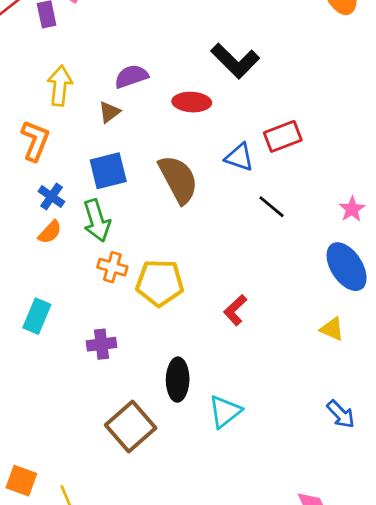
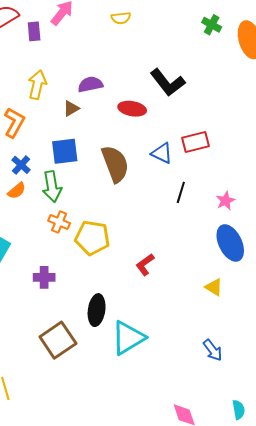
black line: (271, 207) -> (181, 192), turned 60
pink star: (352, 209) -> (225, 201), moved
cyan triangle: (225, 412) -> (128, 338), size x1.4

